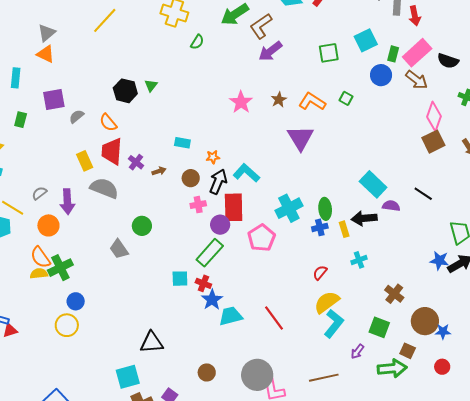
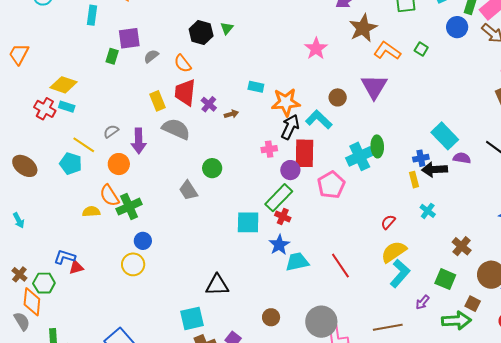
brown star: (279, 100) -> (363, 28), moved, size x1.8
green rectangle: (21, 120) -> (112, 56), moved
orange star: (213, 157) -> (286, 102), size x2.0
brown circle: (191, 178) -> (338, 97), moved
green ellipse: (325, 209) -> (377, 146), moved
blue cross: (320, 227) -> (421, 158), moved
cyan cross: (359, 260) -> (428, 211), turned -35
yellow semicircle: (39, 274) -> (91, 212), moved
cyan square: (180, 279) -> (248, 222), size x1.4
red cross: (203, 283) -> (283, 217), moved

